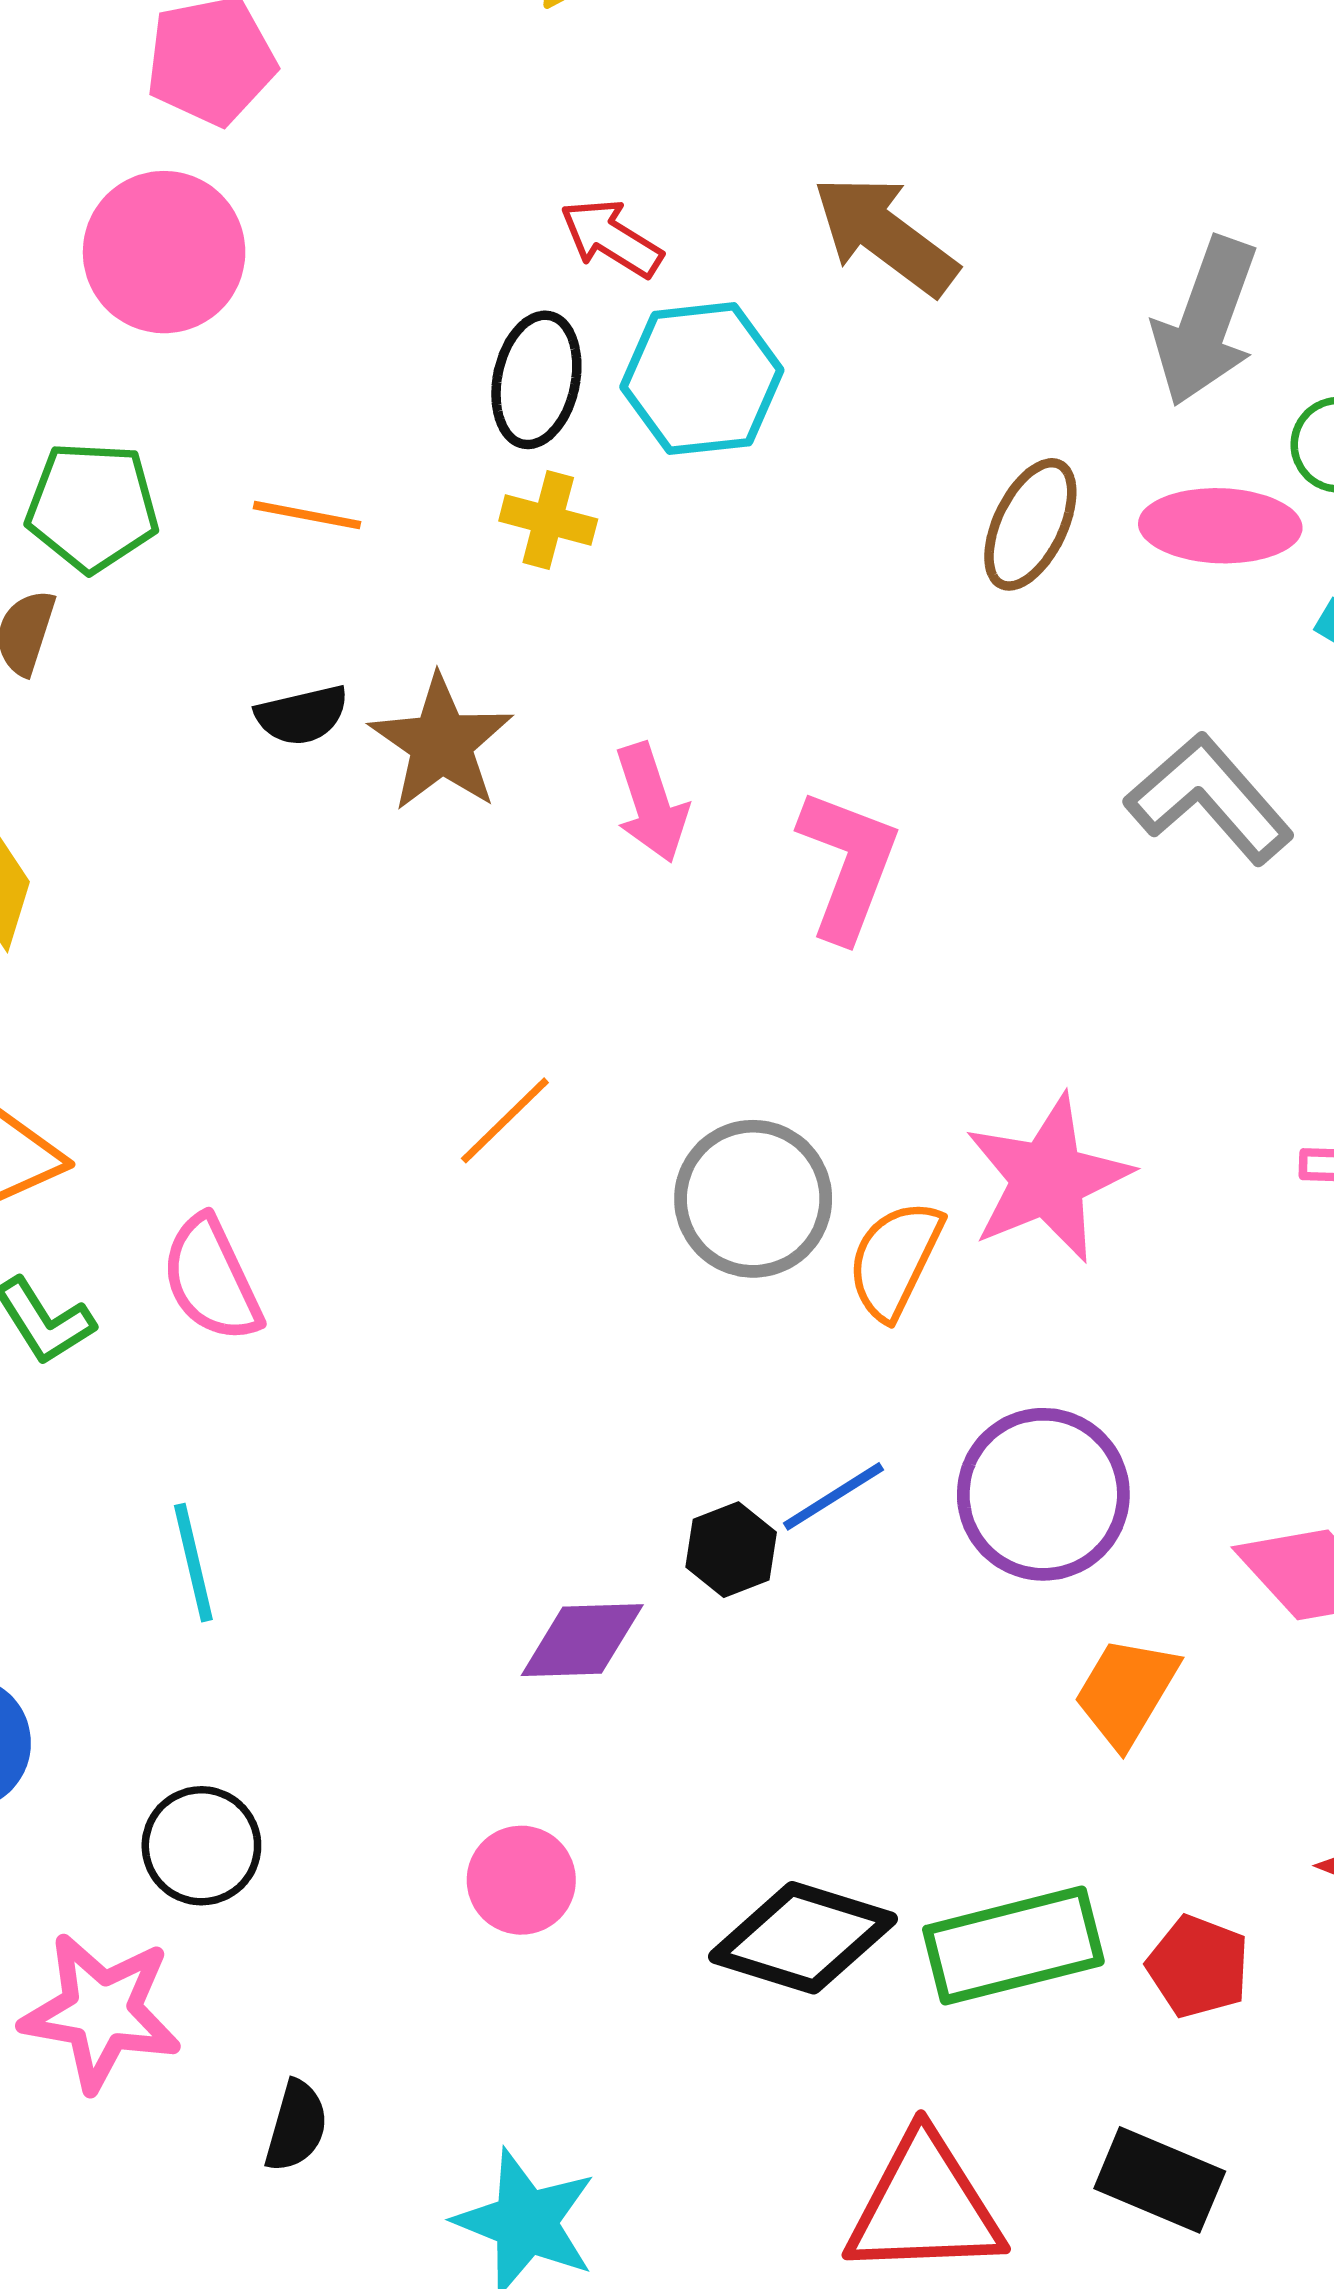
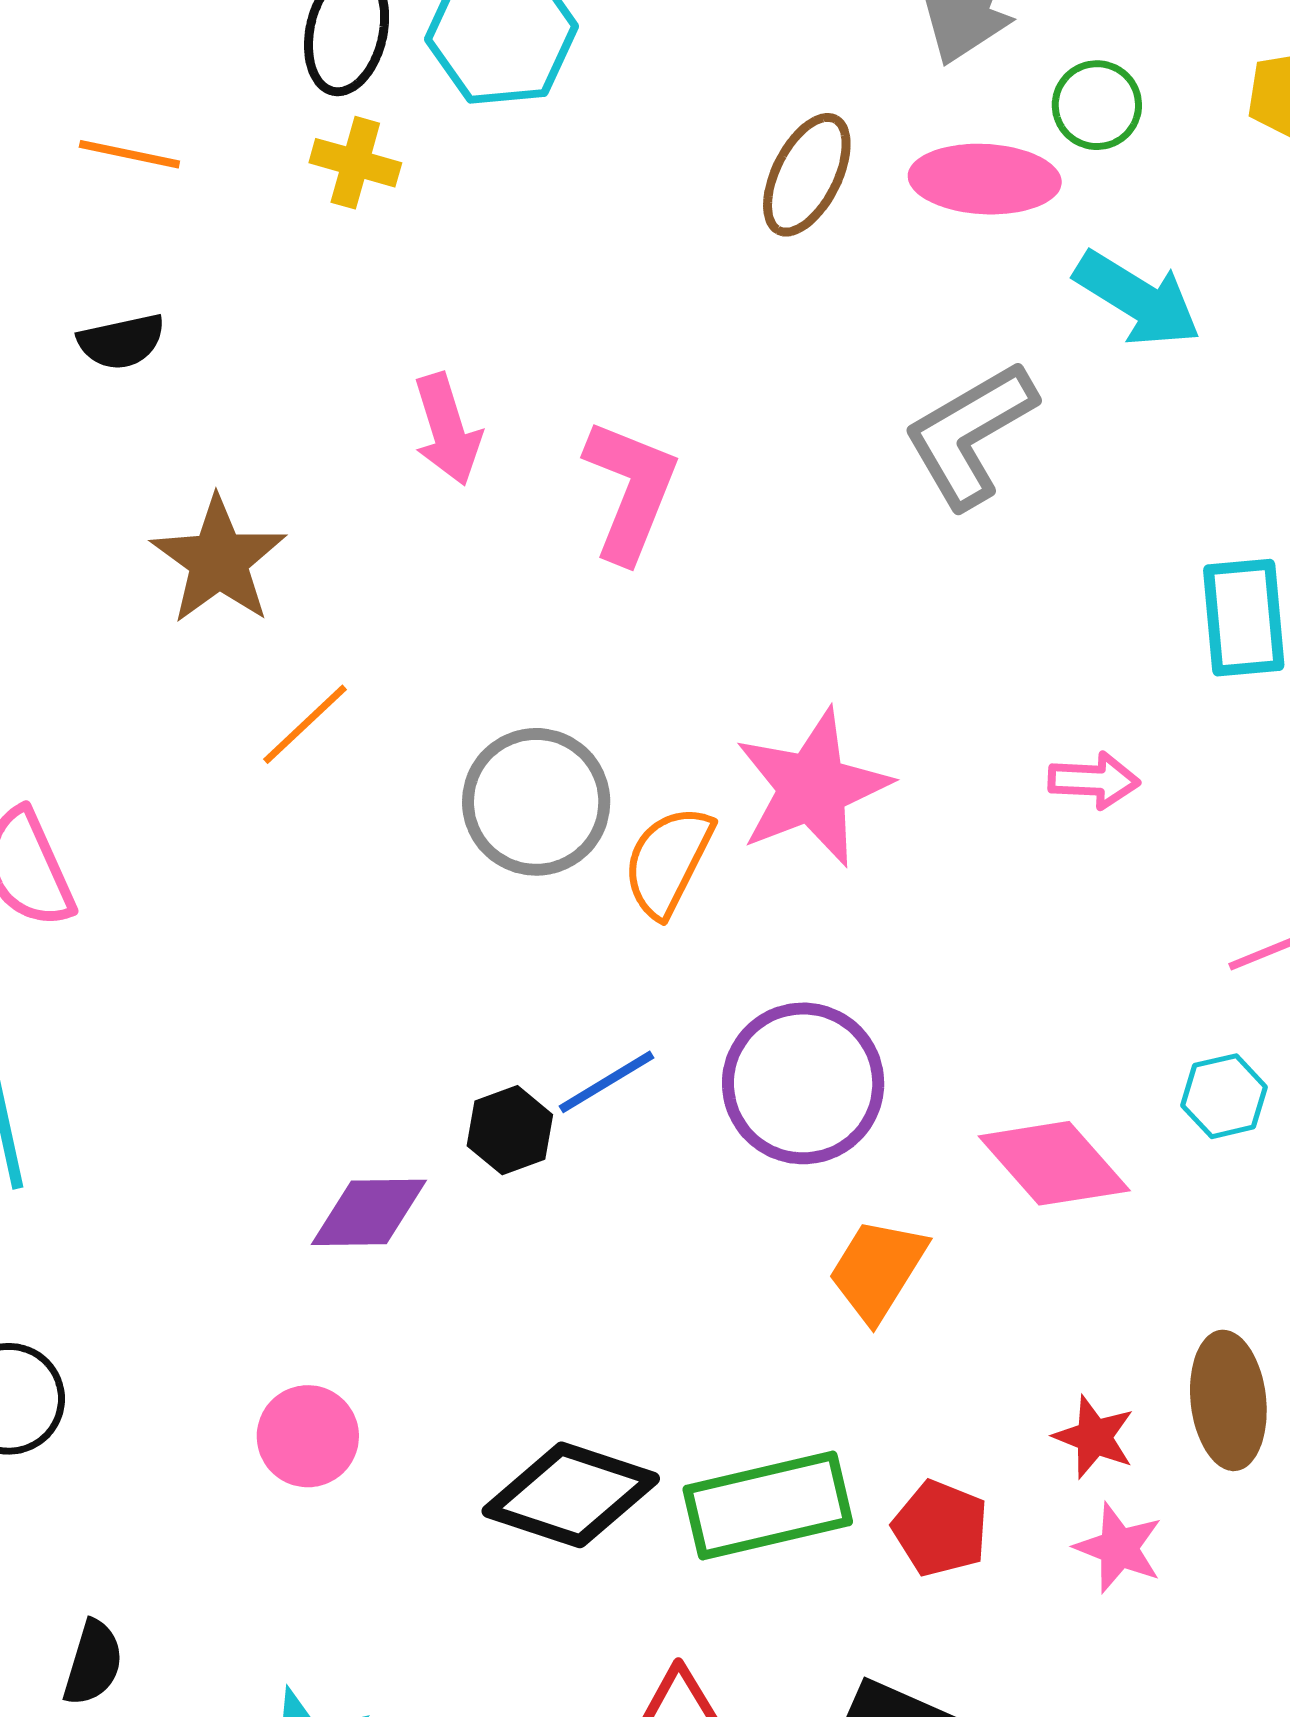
brown star: (441, 743) -> (219, 560), moved
gray L-shape: (1209, 798) -> (970, 434), turned -80

